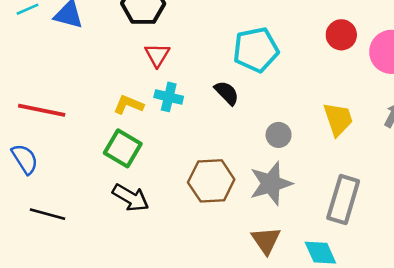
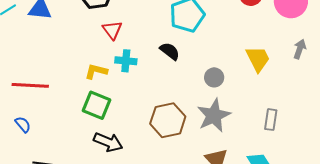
blue semicircle: (25, 159) -> (23, 124), size x0.7
gray rectangle: (343, 200) -> (271, 120), size x0.6

